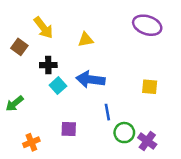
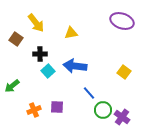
yellow square: (150, 87) -> (124, 72), turned 32
blue line: (107, 112) -> (89, 93), turned -32
orange cross: (31, 142) -> (34, 110), moved

